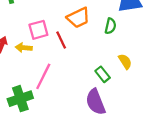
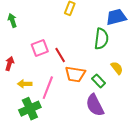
orange trapezoid: (78, 18) -> (75, 74), moved, turned 40
green semicircle: (110, 26) -> (101, 39), size x1.5
yellow arrow: (24, 48) -> (25, 84), moved

